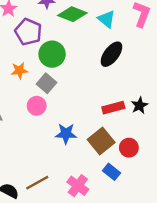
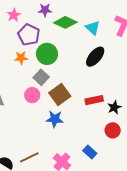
orange star: (19, 71) -> (21, 58), moved
black star: (140, 105) -> (114, 107), moved
brown square: (101, 141) -> (60, 94), moved
red circle: (129, 148) -> (113, 130), moved

